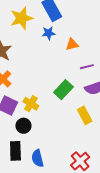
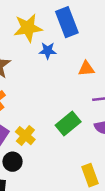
blue star: (49, 33) -> (48, 51), moved
yellow rectangle: (85, 115) -> (90, 175), moved

